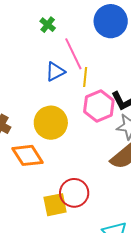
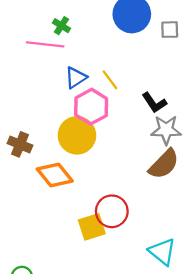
pink line: (73, 54) -> (45, 44), moved, turned -52
yellow line: (85, 77) -> (110, 80), turned -36
pink hexagon: (99, 106) -> (91, 107), moved

